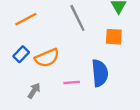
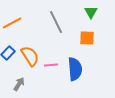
orange semicircle: (47, 58) -> (30, 56), turned -100
pink line: (72, 82) -> (51, 65), moved

